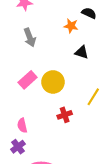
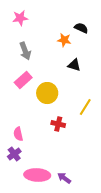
pink rectangle: (28, 80) -> (23, 80), moved
red cross: (65, 115) -> (58, 124), turned 32

